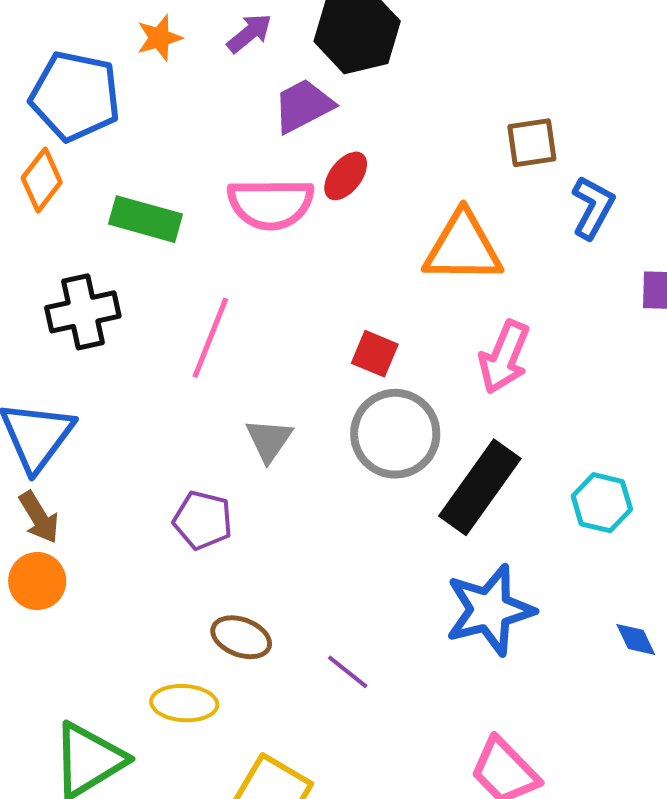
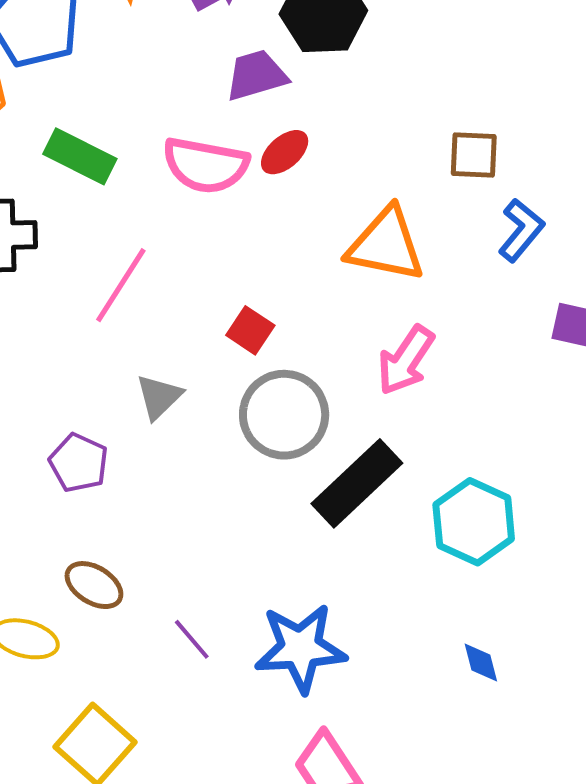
red square: (375, 354) -> (250, 330), moved
cyan hexagon: (602, 503) -> (474, 522), size x1.4
blue star: (490, 610) -> (300, 648), moved

